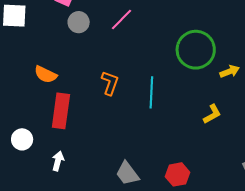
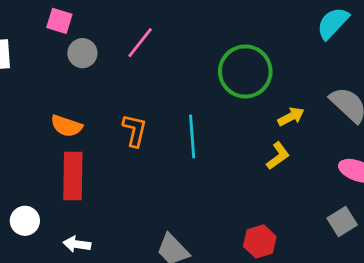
yellow arrow: (230, 71) -> (291, 117), moved
orange semicircle: (46, 74) -> (66, 126), moved
white arrow: (58, 161) -> (77, 244), turned -90
red hexagon: (177, 174) -> (260, 241), moved

